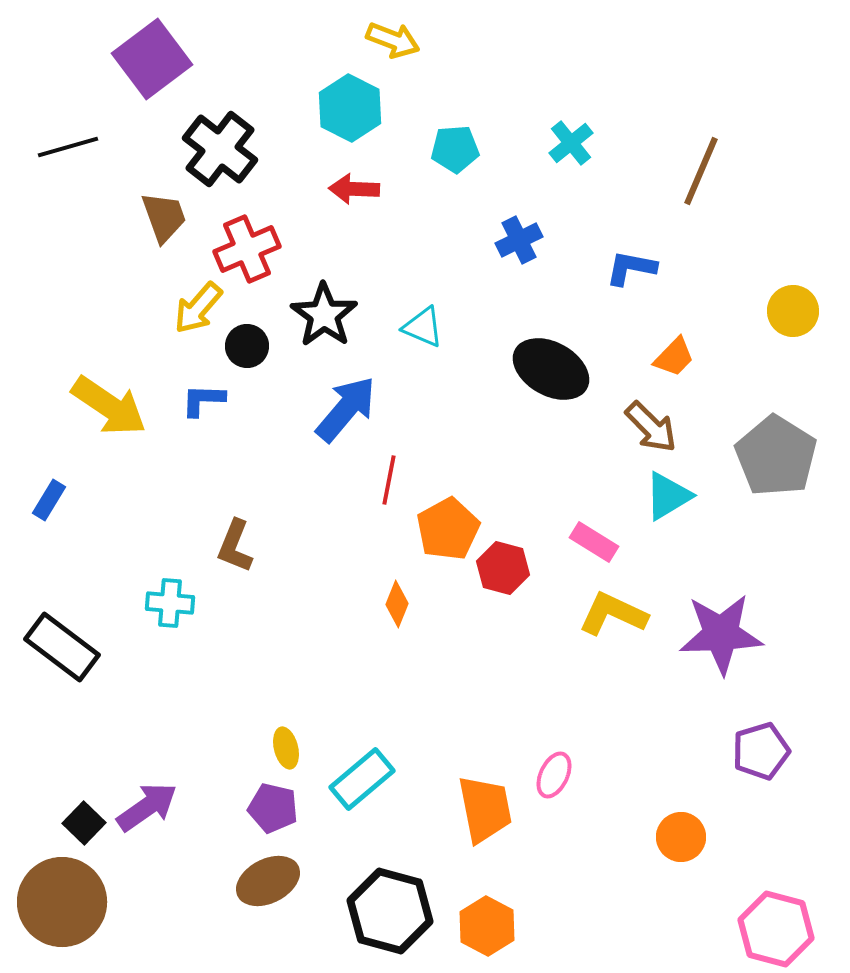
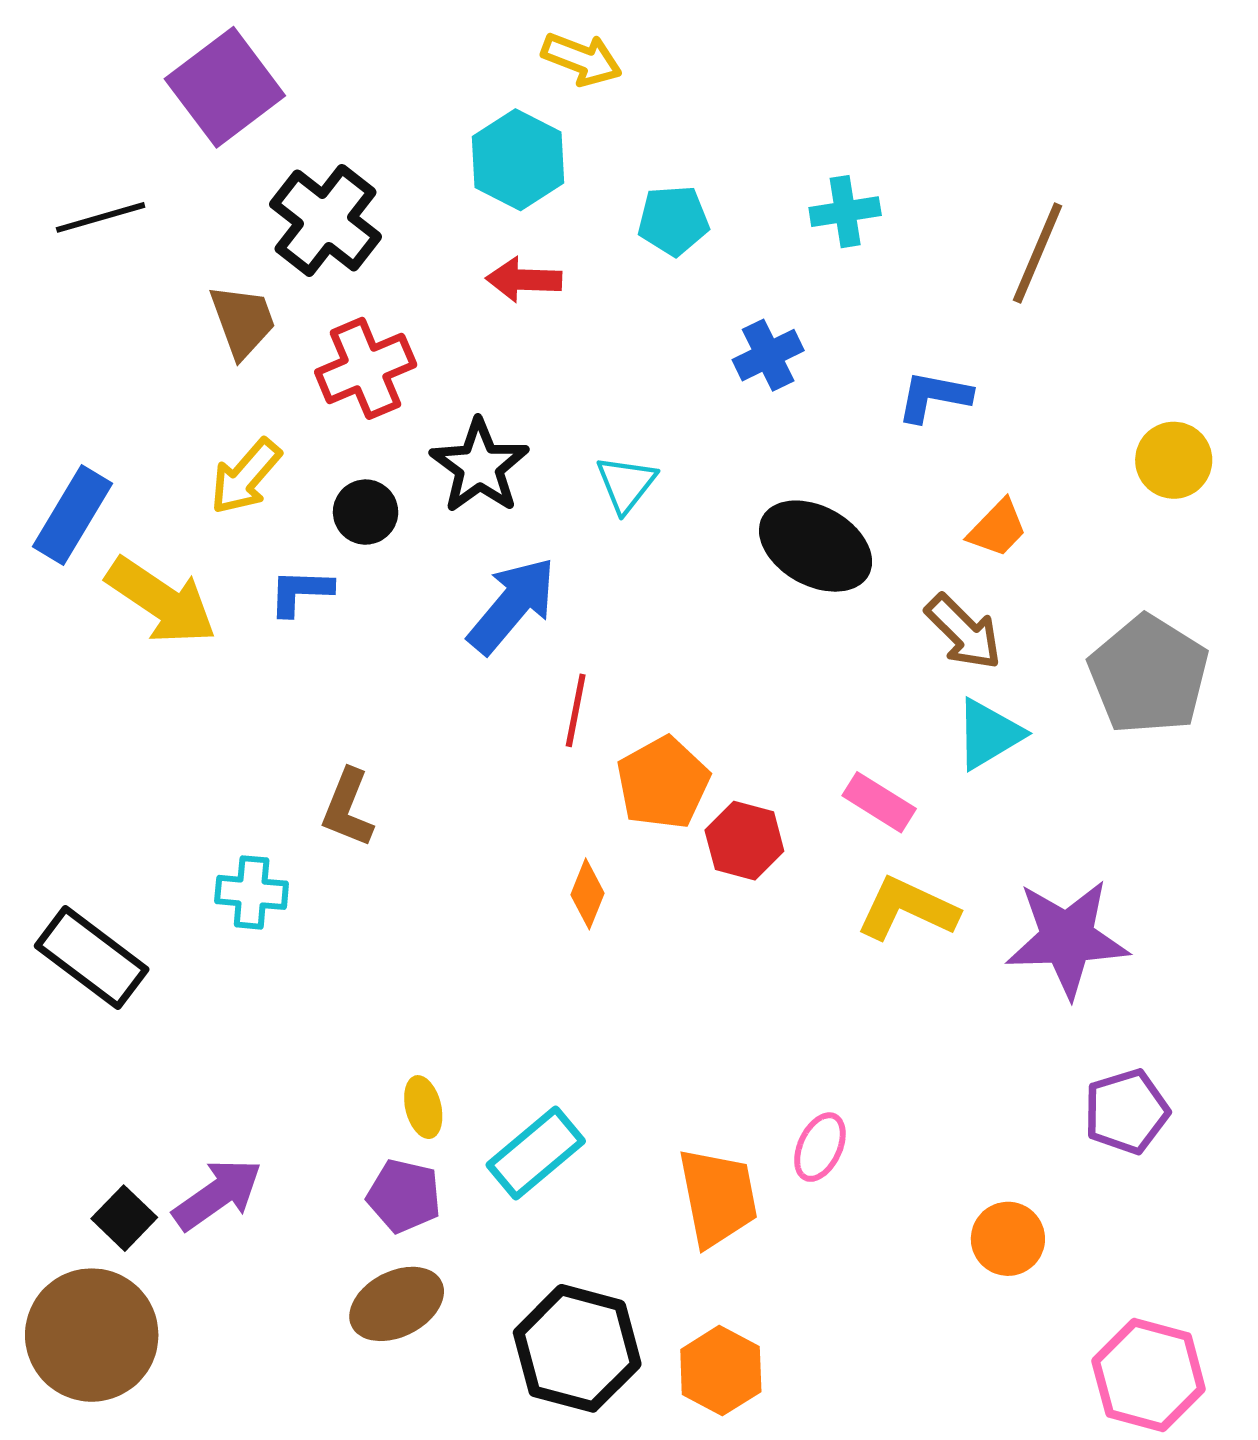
cyan cross: (571, 143) -> (845, 212), turned 30
yellow arrow: (198, 308) -> (246, 477), moved
cyan triangle: (423, 327) -> (626, 484), turned 45
blue rectangle: (49, 500) -> (72, 515), moved, size x1.6

